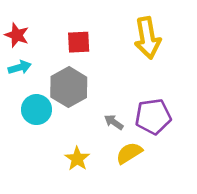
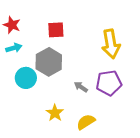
yellow arrow: (147, 38) -> (111, 44), moved
yellow semicircle: (129, 153) -> (86, 122), moved

